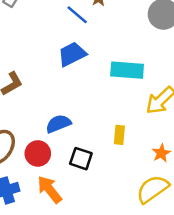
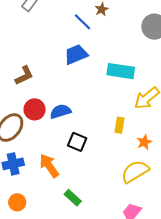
yellow rectangle: (119, 135) -> (120, 125), moved
red circle: (38, 153) -> (35, 109), moved

